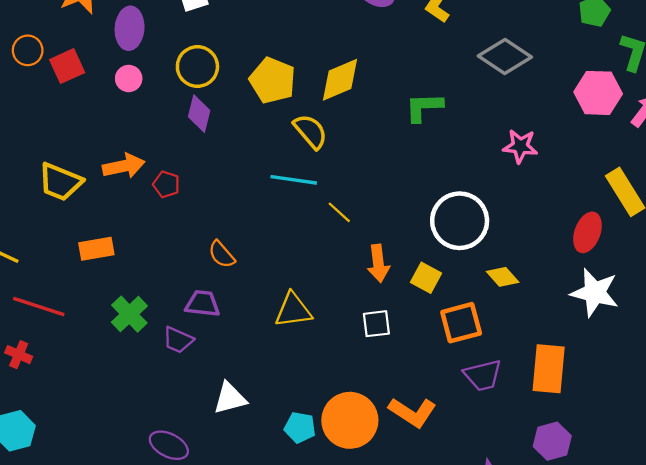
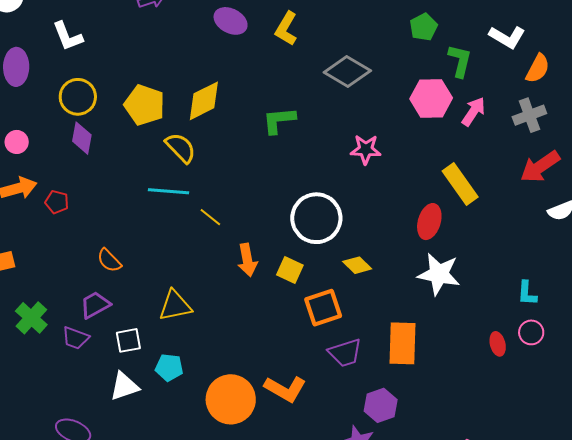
pink circle: (129, 78) -> (17, 142), moved
purple trapezoid: (203, 304) -> (95, 305), turned -32
white square: (376, 324) -> (128, 340), moved
cyan pentagon: (300, 427) -> (169, 367), moved
purple hexagon: (552, 441) -> (381, 405), moved

